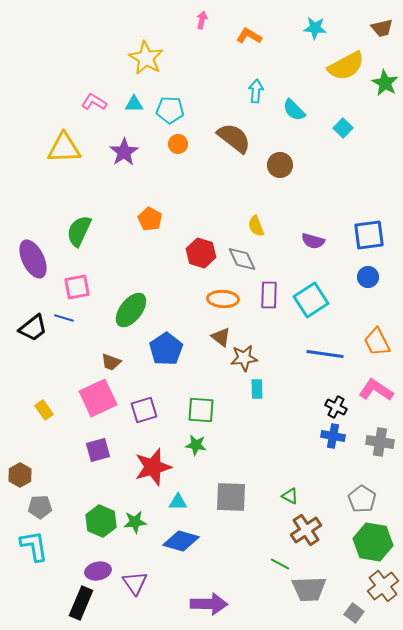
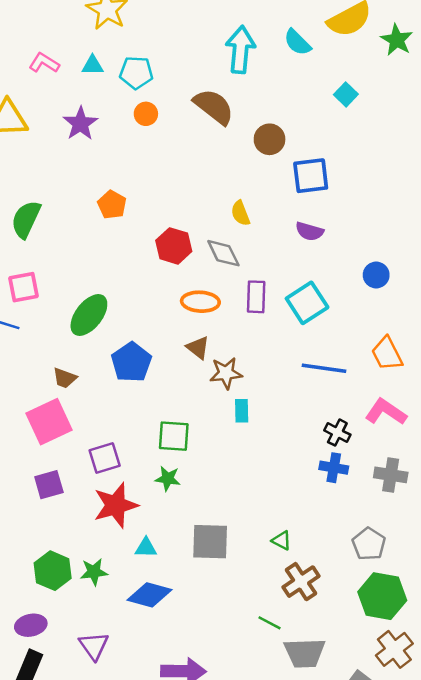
cyan arrow: (256, 91) -> (240, 50), size x1.6
cyan semicircle: (294, 110) -> (297, 42), moved
blue square: (369, 235) -> (311, 176), moved
purple square: (144, 410) -> (105, 458), moved
purple ellipse: (98, 571) -> (31, 625), moved

